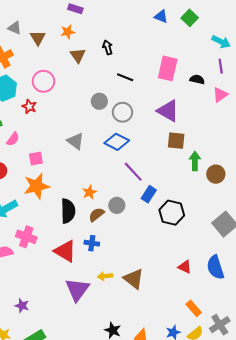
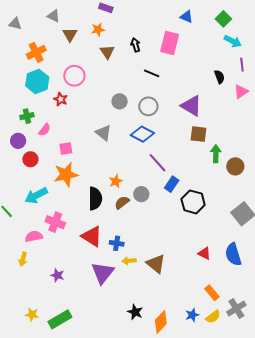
green square: (190, 18) -> (223, 19), moved
gray triangle: (15, 28) -> (53, 16), moved
cyan arrow: (221, 42) -> (233, 41), moved
pink rectangle: (168, 68) -> (170, 43), moved
black semicircle: (197, 79) -> (219, 77), turned 56
gray circle: (99, 101) -> (120, 101), moved
blue cross: (92, 243) -> (117, 243), moved
purple star: (22, 306) -> (57, 275), moved

